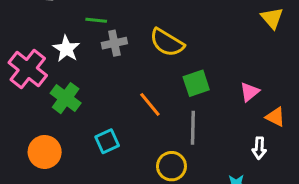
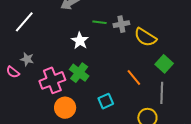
gray cross: (114, 43) -> (121, 24), moved
pink cross: (28, 69) -> (52, 80), moved, turned 30
green square: (196, 83) -> (164, 64), turned -30

